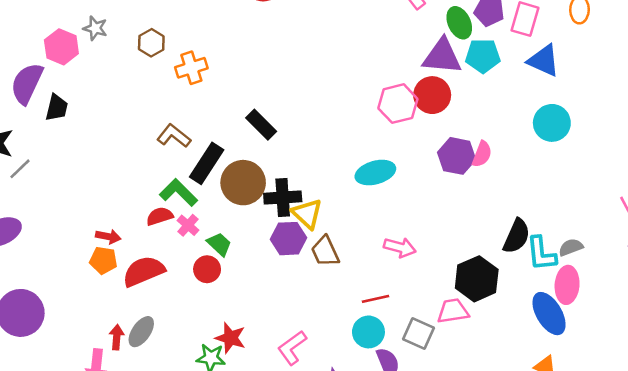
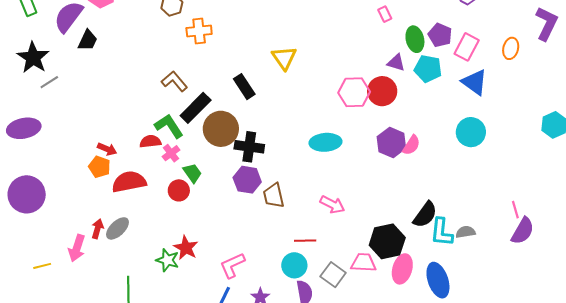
purple triangle: (442, 56) -> (396, 63), size x0.6
yellow triangle: (307, 214) -> (284, 58), moved
pink ellipse: (567, 285) -> (402, 269), moved

